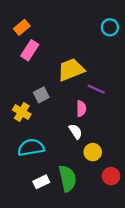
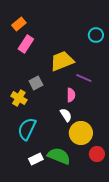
cyan circle: (110, 27) -> (96, 35), moved
cyan semicircle: (31, 147) -> (27, 129), turned -55
yellow circle: (93, 152) -> (81, 133), size x1.5
green semicircle: (68, 178) -> (59, 156), turned -55

